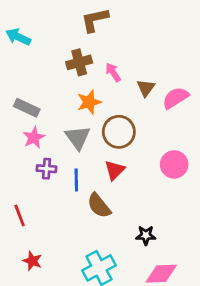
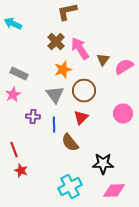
brown cross: (79, 62) -> (56, 42), turned -30
pink arrow: (113, 72) -> (80, 49), size x1.6
pink star: (34, 138) -> (13, 95), moved
black star: (146, 235) -> (103, 164), size x1.5
red star: (32, 261) -> (21, 171), moved

